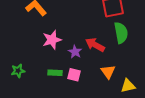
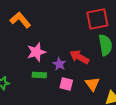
green rectangle: (55, 73) -> (39, 75), moved
pink square: (74, 75) -> (66, 84), moved

